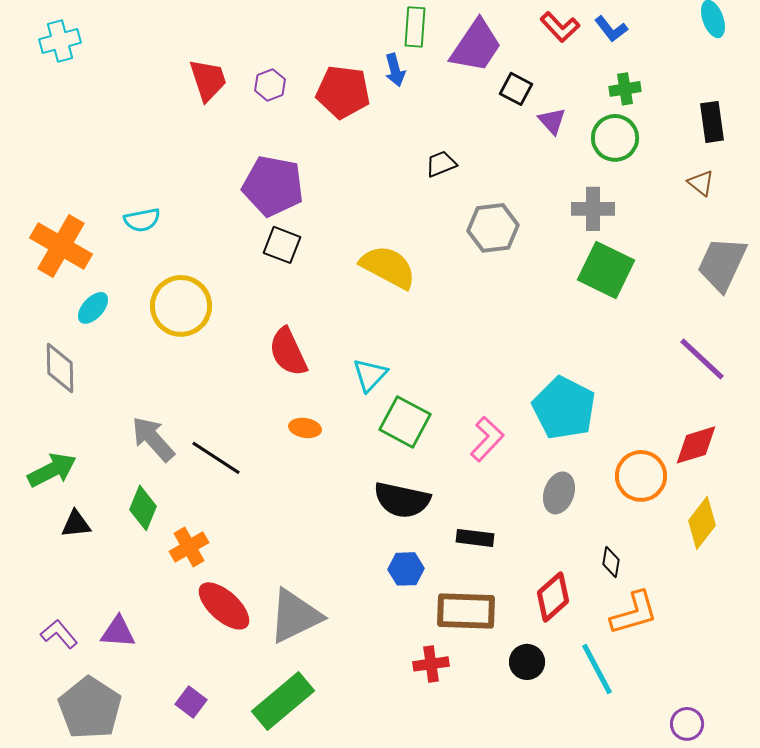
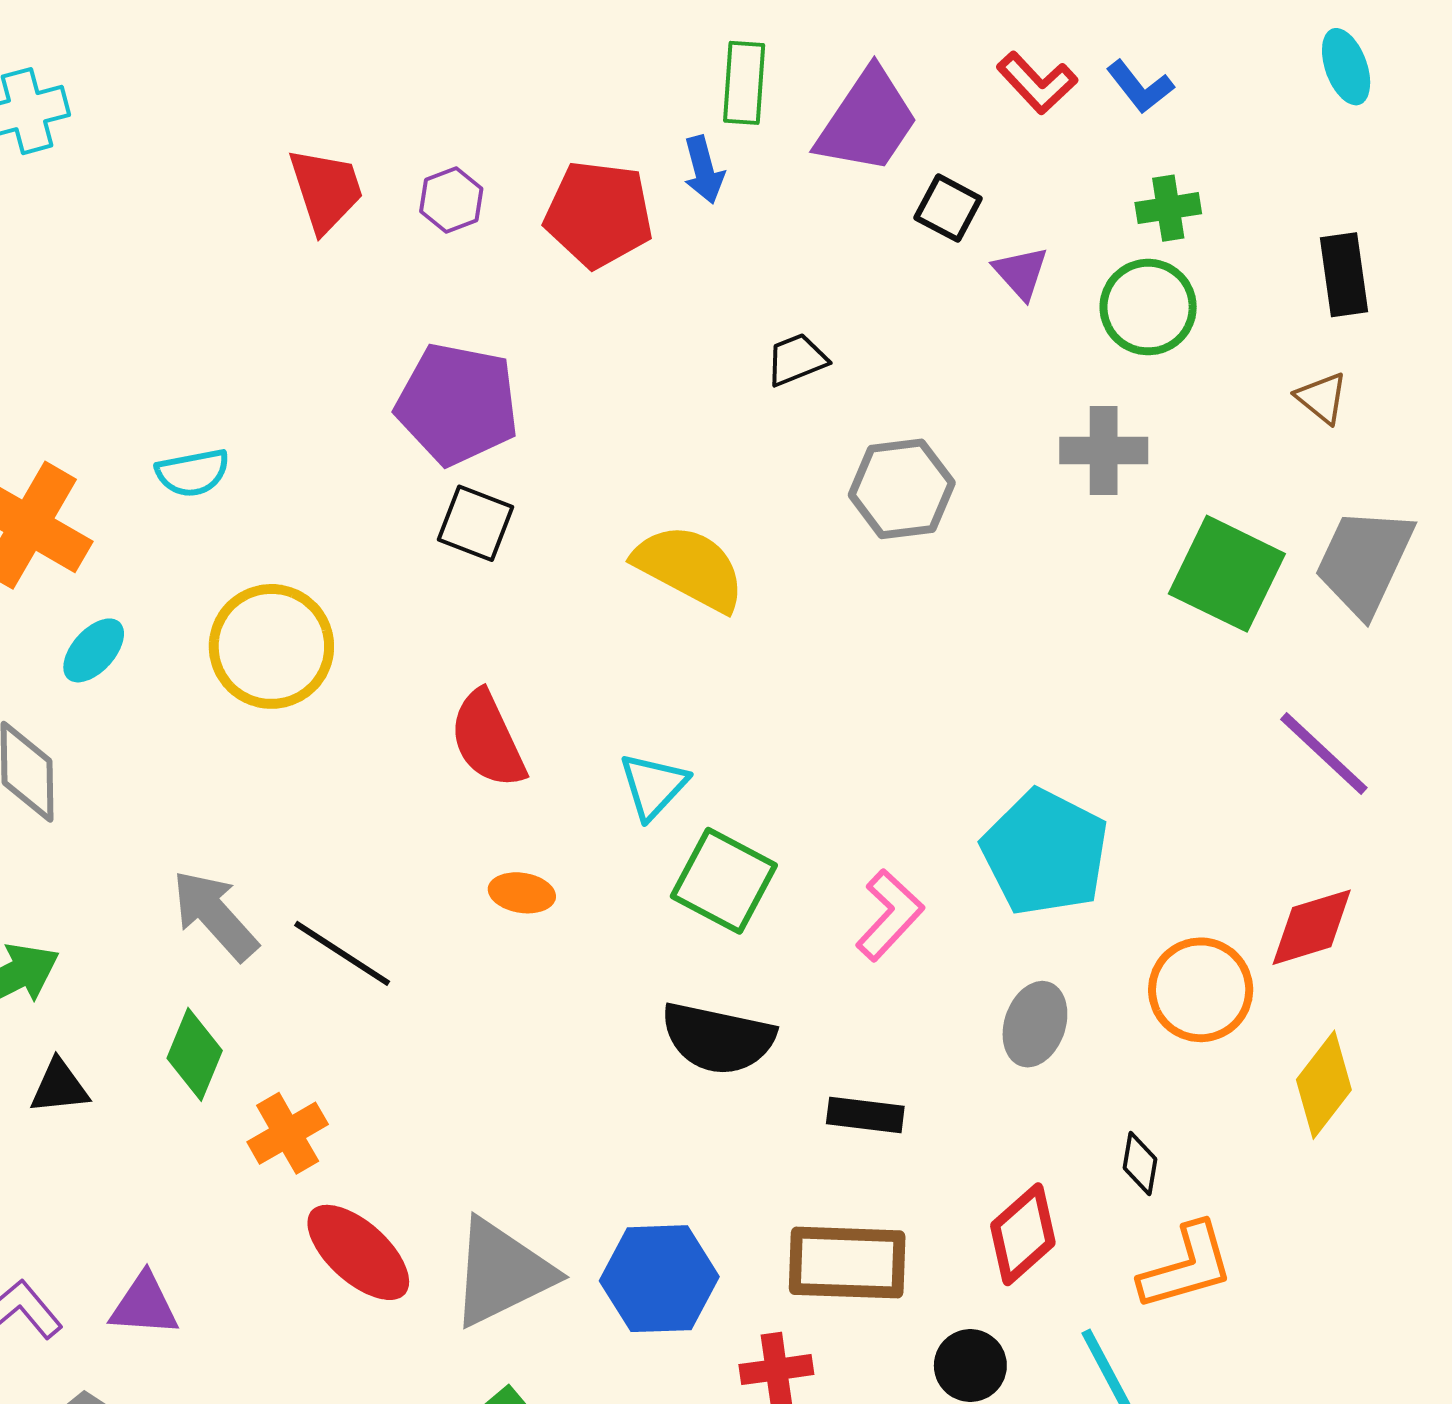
green square: (606, 270) -> (1227, 574), moved
blue hexagon: (406, 569) -> (659, 1279), moved, size x1.6

